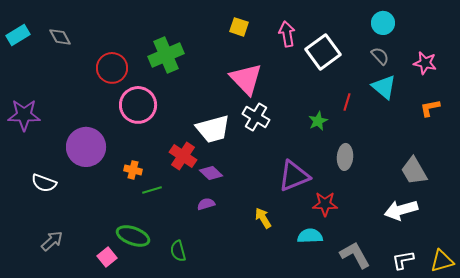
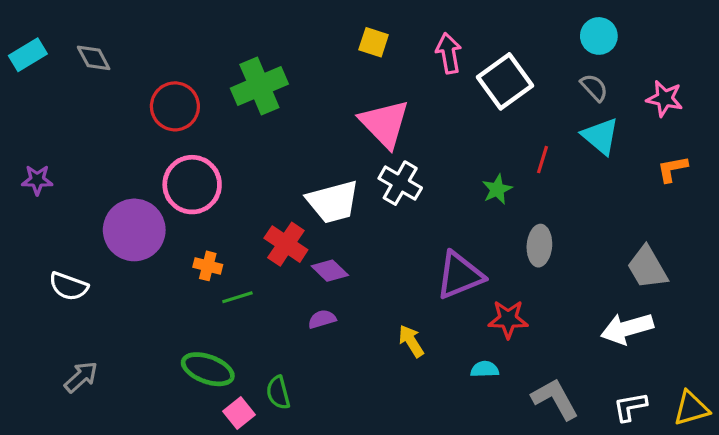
pink circle: (138, 105) -> (192, 185), moved
purple star: (24, 115) -> (37, 180), size x0.6
cyan semicircle: (310, 236) -> (485, 369), size x0.7
pink square: (107, 257) -> (239, 413), moved

